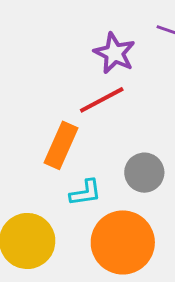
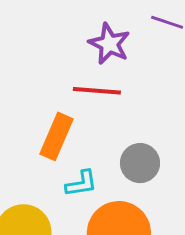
red line: (102, 100) -> (97, 91), turned 33

